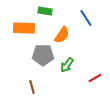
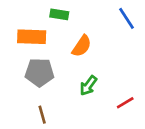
blue line: (86, 18) -> (127, 18), moved
gray pentagon: (43, 55) -> (40, 72), moved

